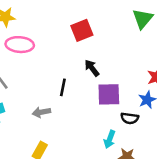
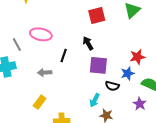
red square: (82, 30) -> (97, 15), moved
pink ellipse: (20, 45) -> (41, 34), moved

